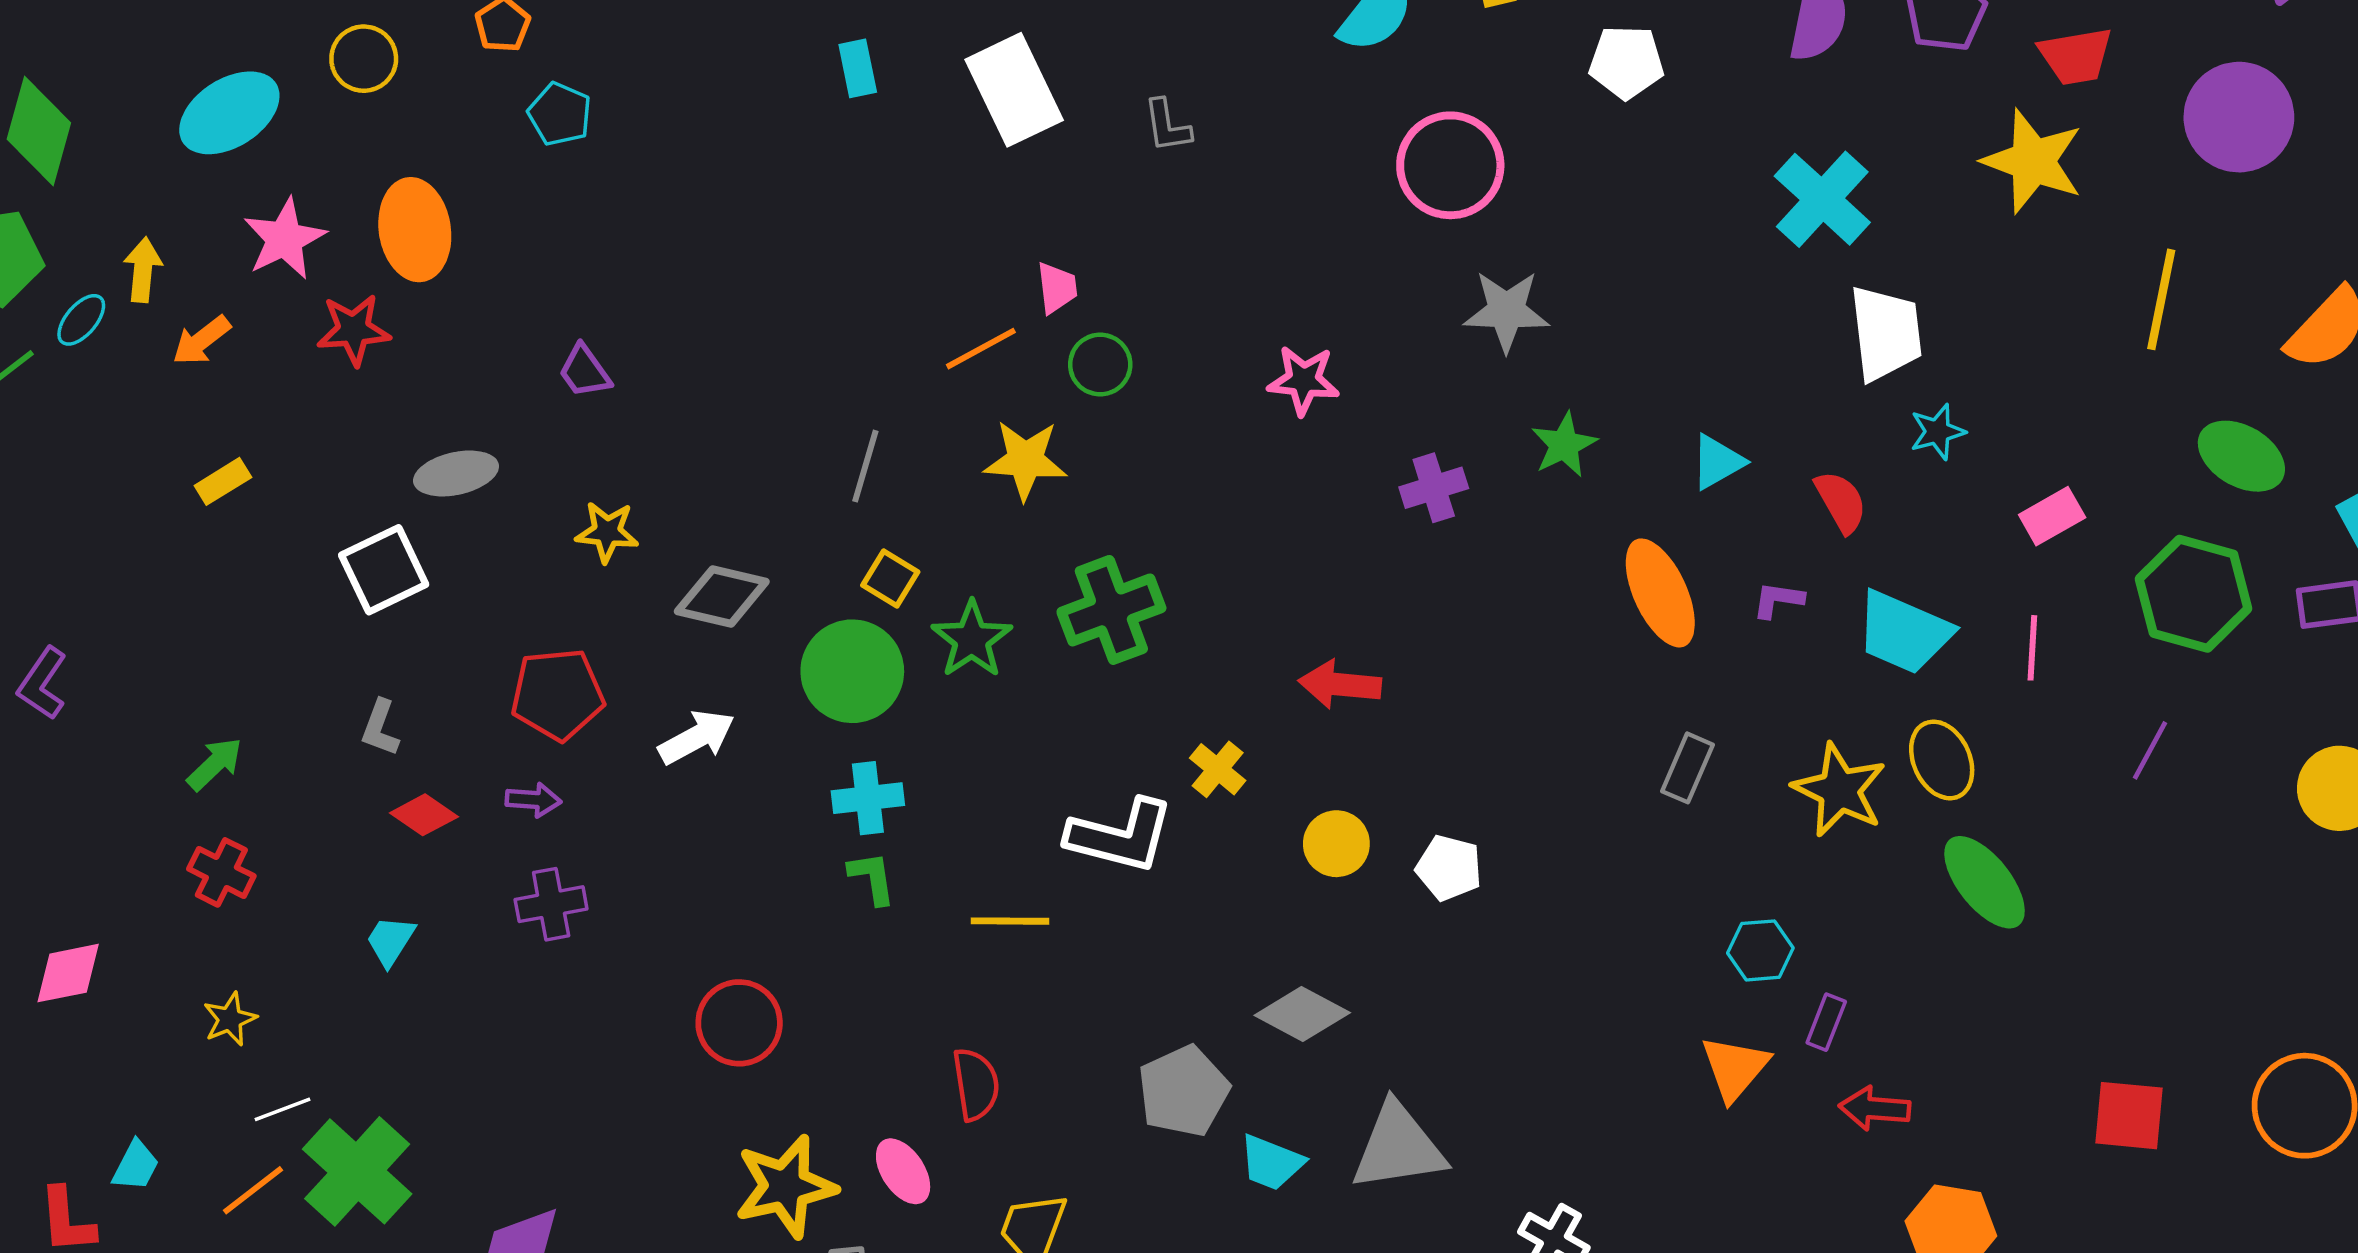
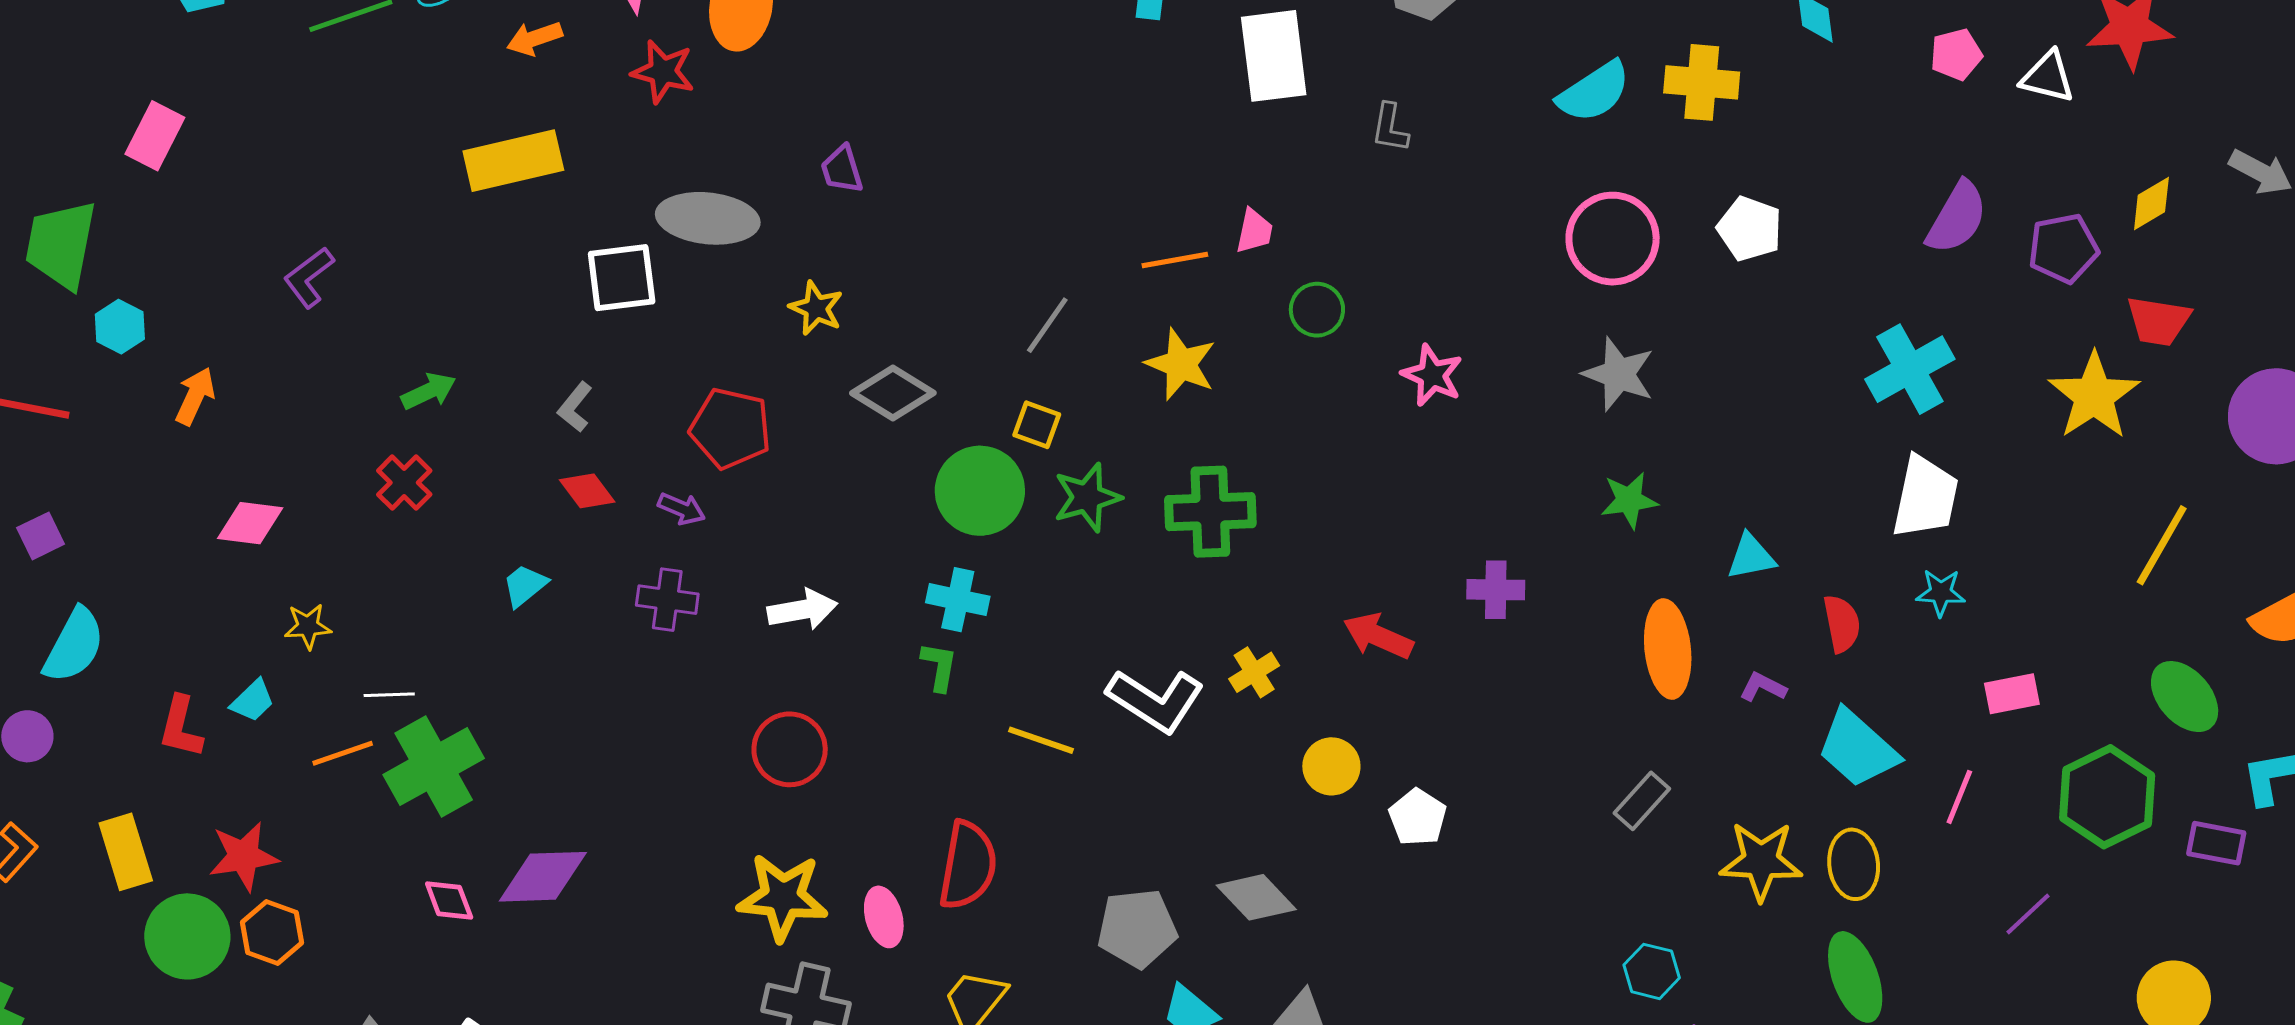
white pentagon: (1626, 62) -> (1750, 229), moved
green circle: (1100, 365) -> (1317, 310), moved
gray ellipse: (456, 473) -> (708, 218), size x1.4
yellow rectangle: (223, 481) -> (513, 161), size x2.0
purple cross: (1434, 488) -> (1496, 590), moved
yellow square: (890, 579) -> (1037, 425), turned -30
white arrow: (697, 737) -> (802, 610), moved
yellow star: (1839, 790) -> (1761, 861), turned 30
yellow star: (230, 1019) -> (308, 626), moved
red semicircle: (976, 1084) -> (968, 865), size x1.4

